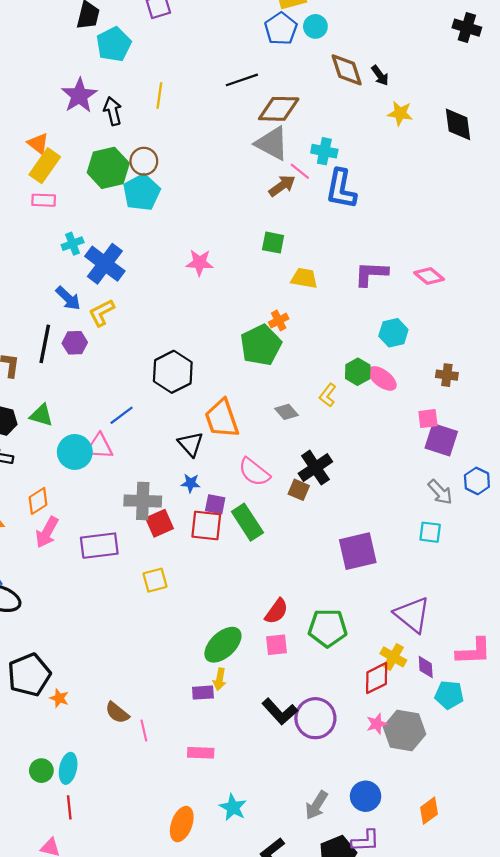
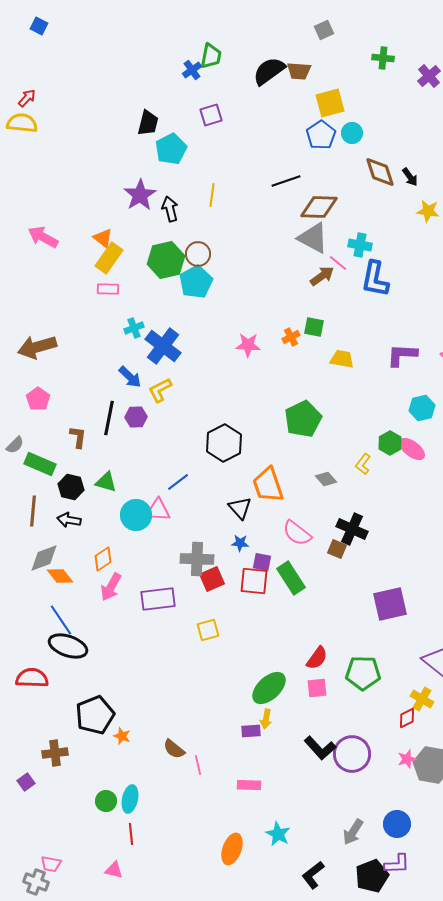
orange cross: (279, 321) -> (291, 337), moved
black cross: (315, 468) -> (352, 529), turned -32
red diamond: (377, 678) -> (407, 718), size x0.7

